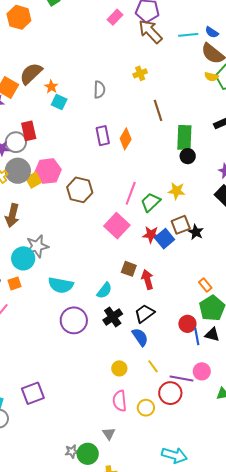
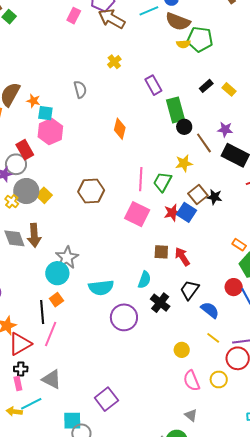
brown line: (158, 110) -> (204, 143), moved
purple rectangle: (103, 136) -> (153, 85), moved
pink hexagon: (48, 171) -> (50, 132), moved
blue semicircle: (140, 337) -> (210, 310), moved

